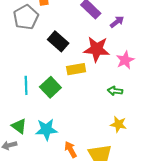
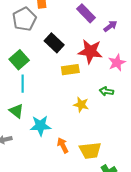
green square: (50, 87) -> (19, 60), moved
yellow star: (118, 124) -> (81, 105), moved
green triangle: (19, 126) -> (16, 111), moved

